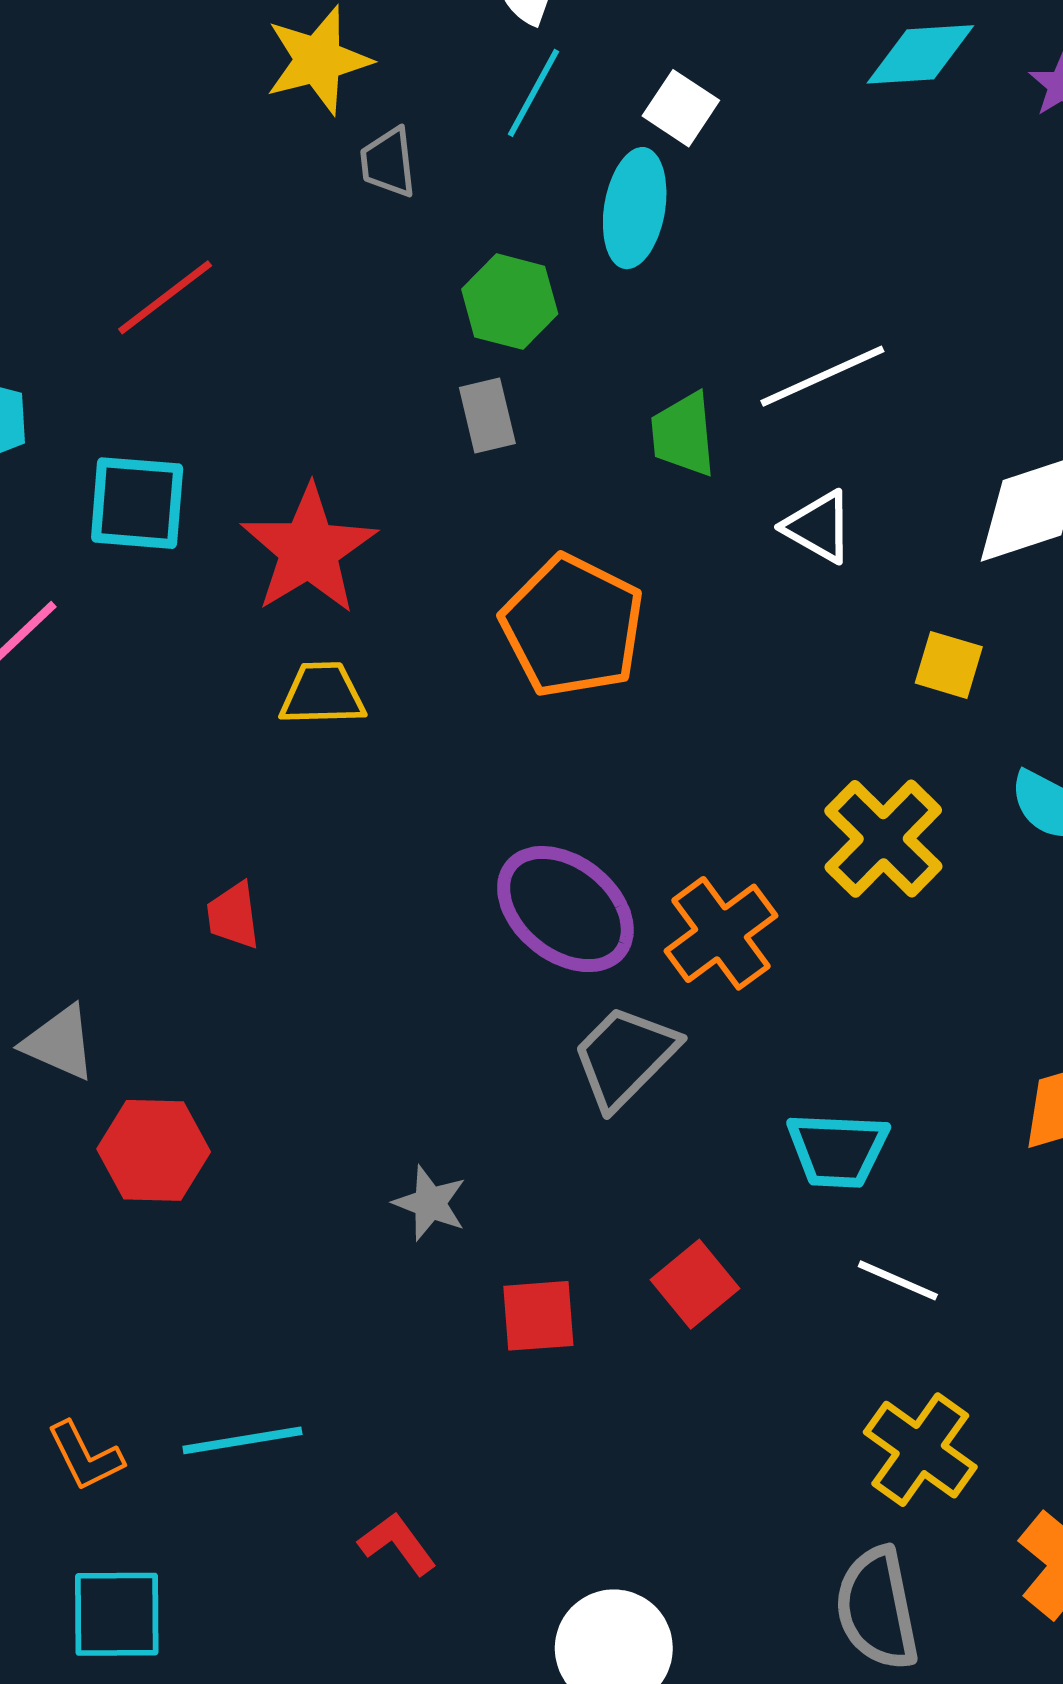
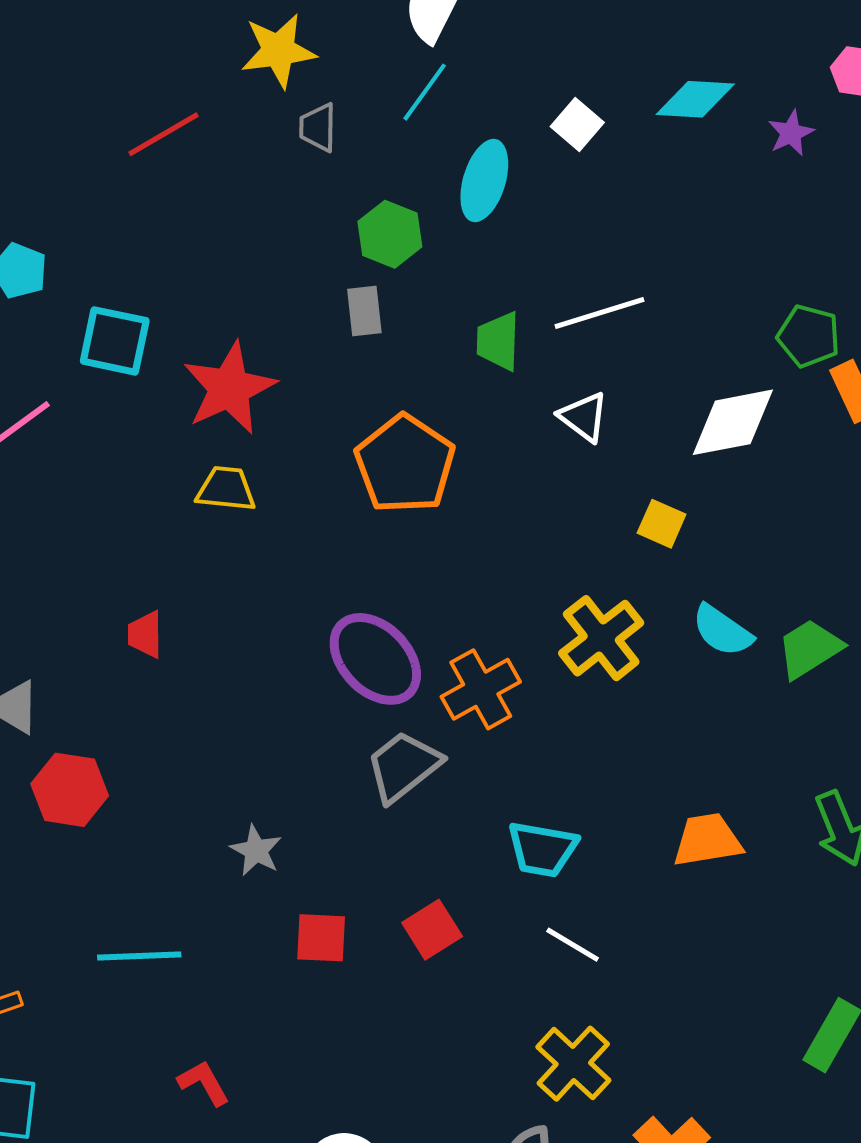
white square: (681, 108) -> (577, 125), moved
red line: (165, 297) -> (164, 134), moved
cyan line: (242, 1440) -> (139, 956), moved

